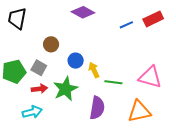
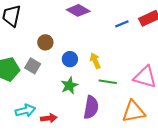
yellow arrow: (94, 70) -> (95, 61), moved
red arrow: (39, 89) -> (49, 118), moved
green star: (66, 89) -> (69, 85), moved, size x0.7

